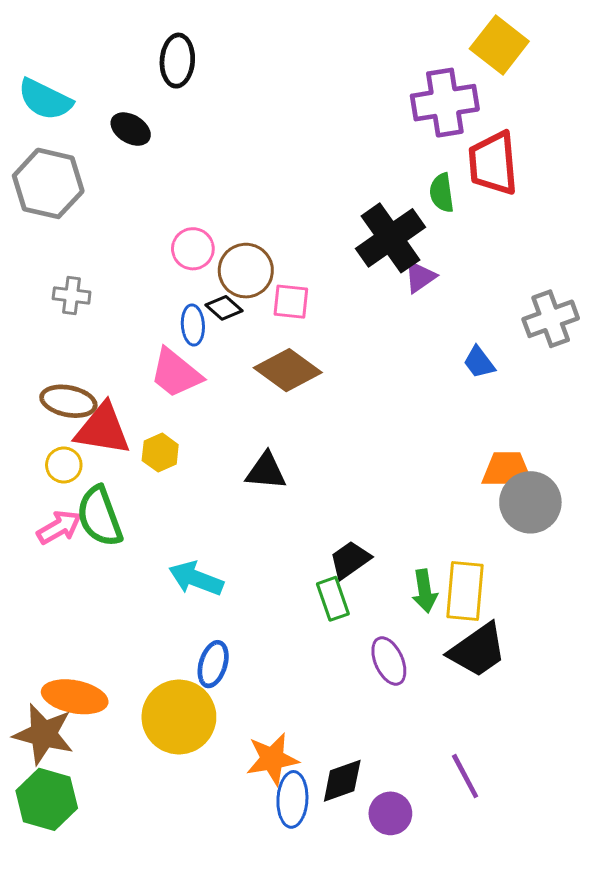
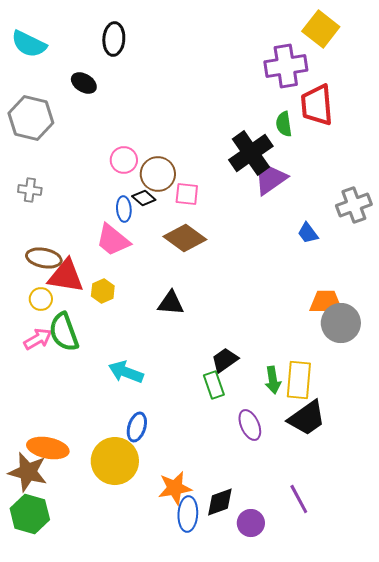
cyan semicircle: (45, 99) -> (29, 44), moved
purple triangle: (420, 277) -> (270, 178), size x1.6
gray cross: (72, 295) -> (30, 190), moved

